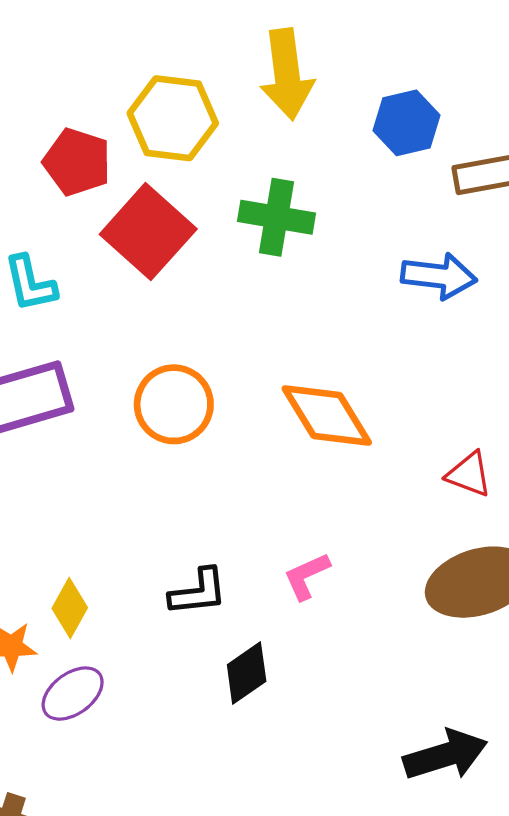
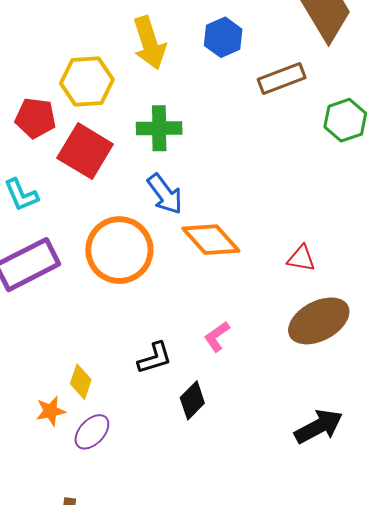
blue hexagon: (407, 123) -> (223, 37), moved
blue arrow: (439, 276) -> (165, 194), moved, turned 57
orange circle: (174, 404) -> (119, 250), size x1.4

